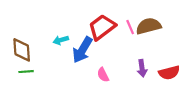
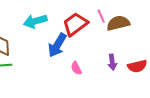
pink line: (130, 27) -> (101, 16), moved
cyan arrow: (61, 40) -> (35, 21), moved, size x1.6

